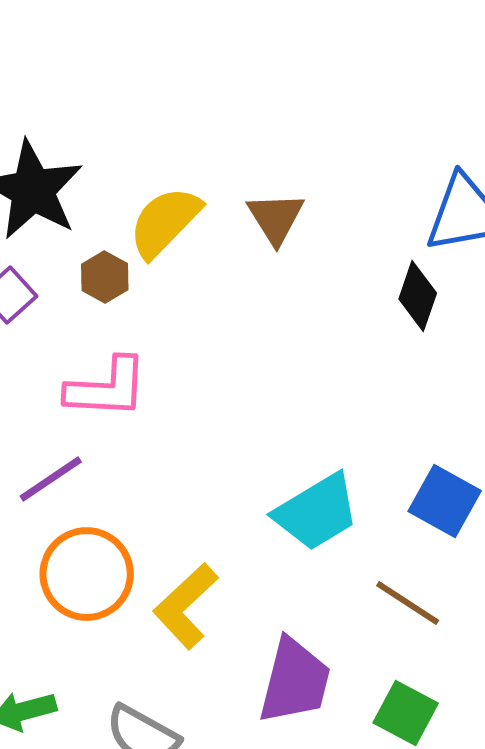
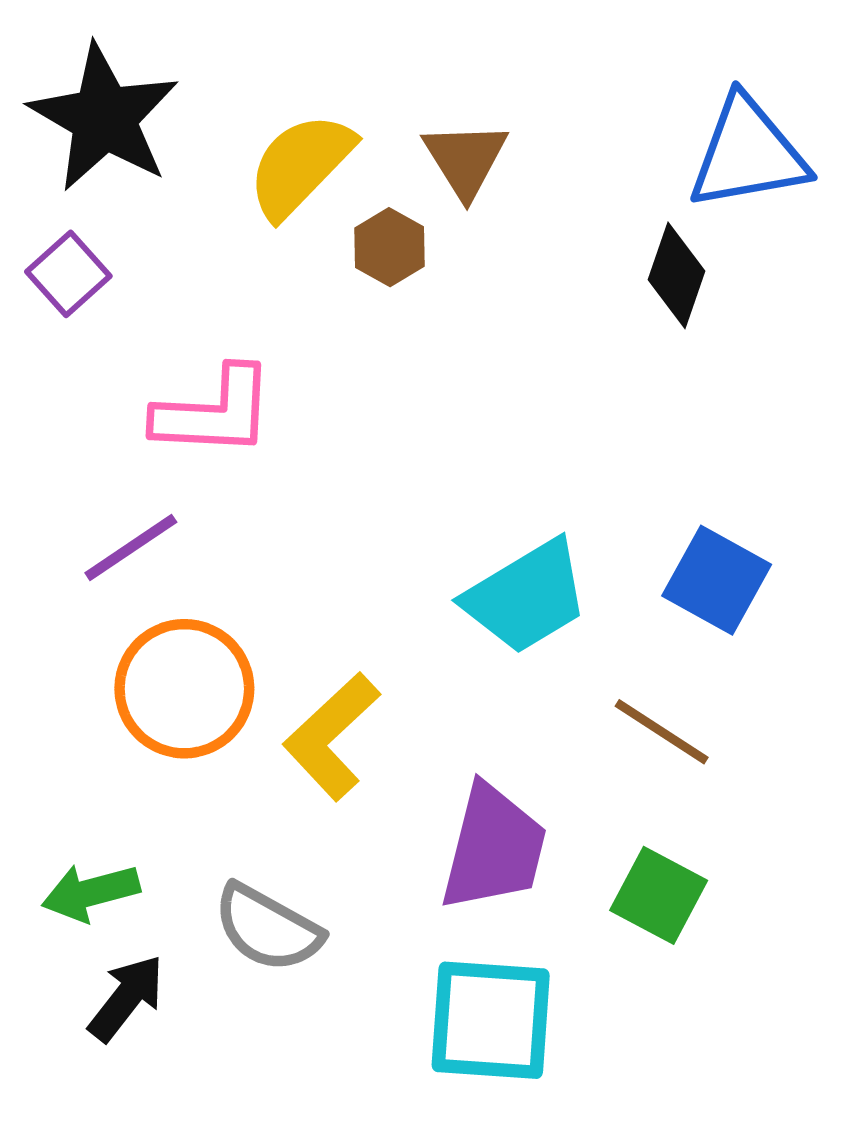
brown hexagon: (105, 277) -> (390, 247), moved

